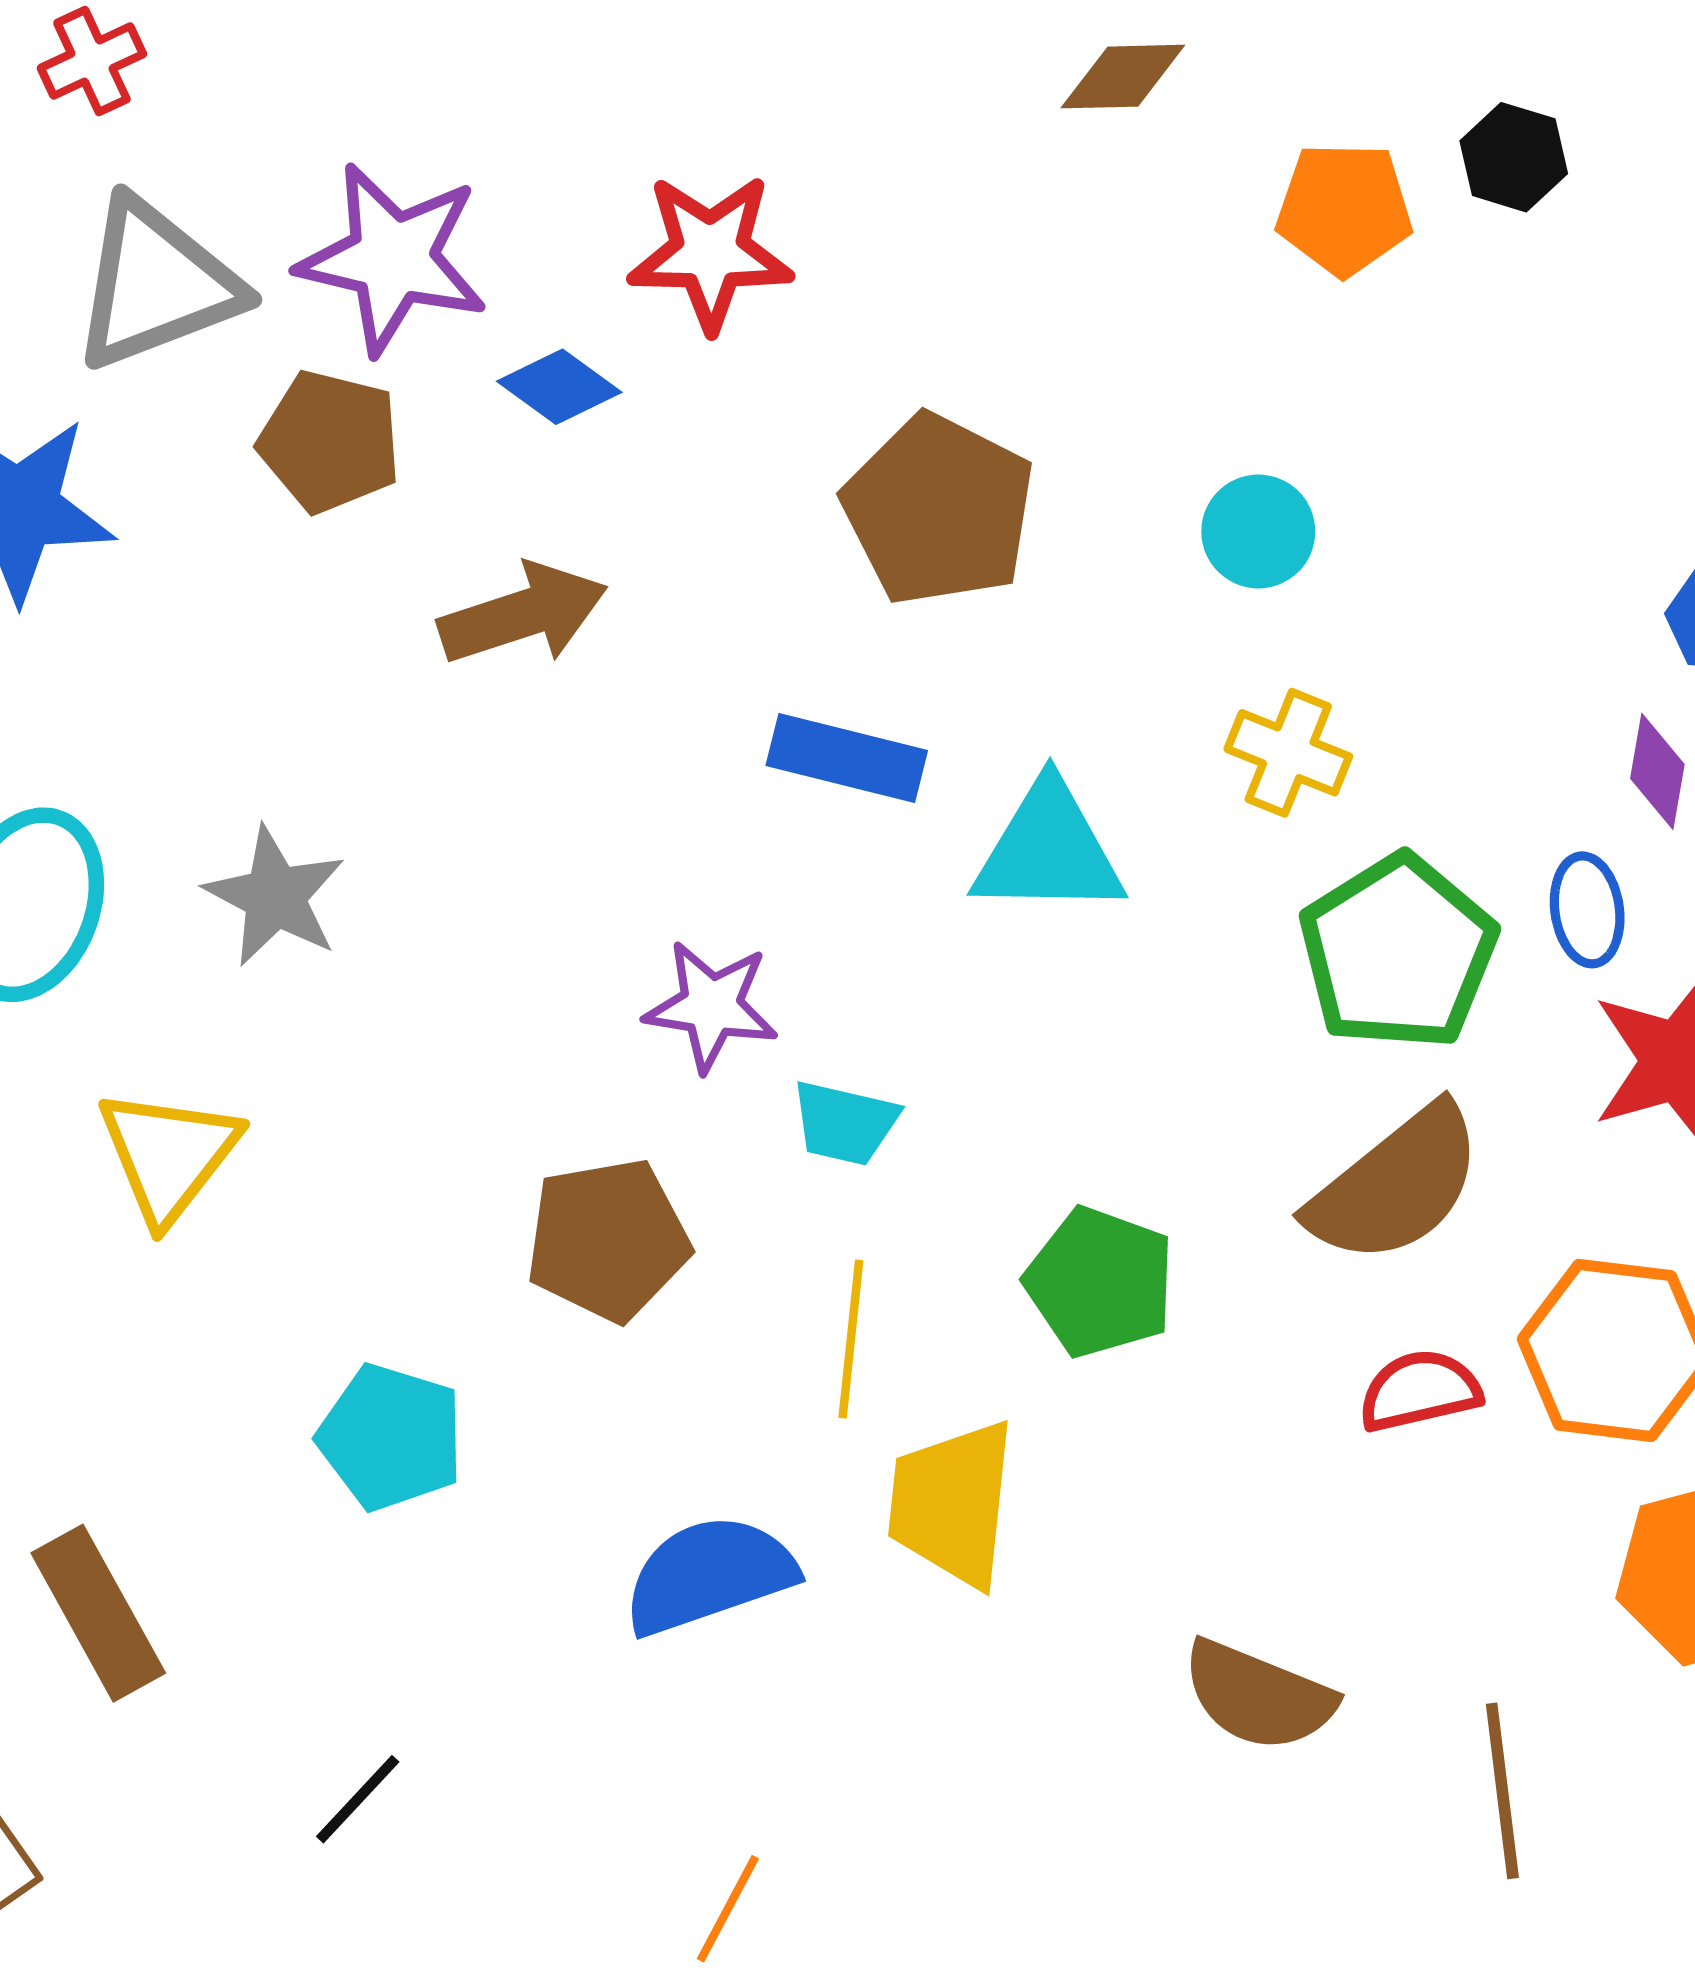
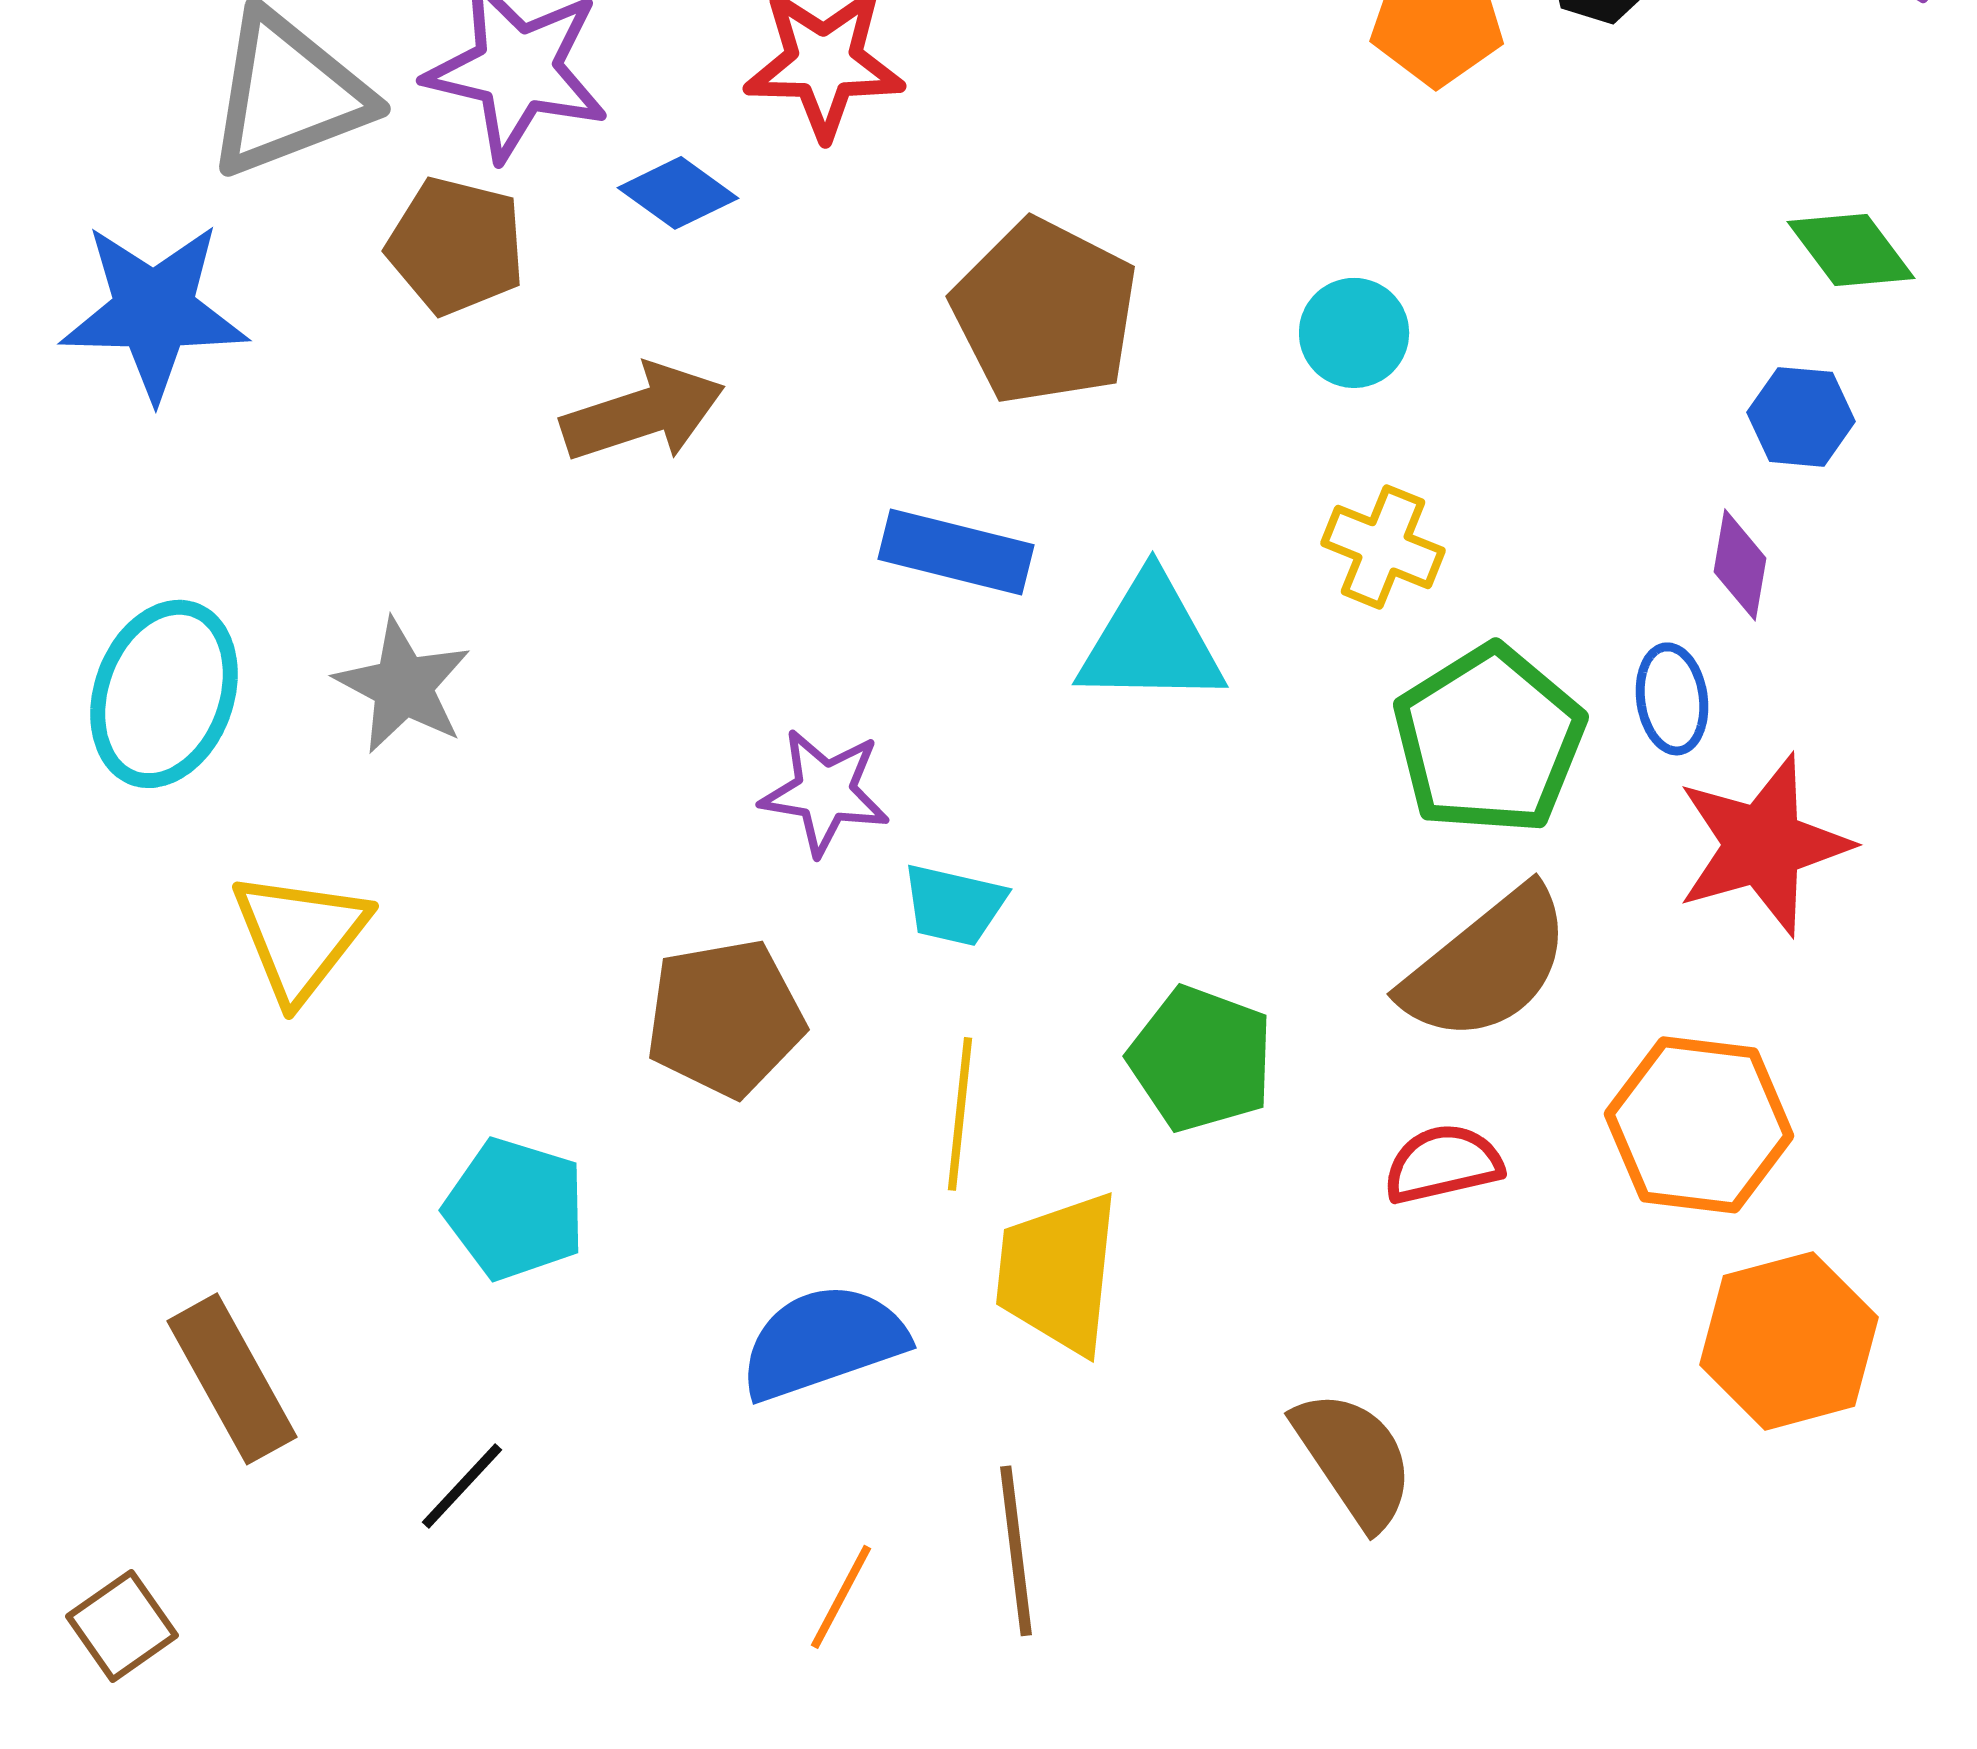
red semicircle: (1420, 1391) -> (1443, 1164), moved
brown semicircle: (1258, 1696) -> (1354, 1459), turned -146
brown line: (1502, 1791) -> (1016, 1551), moved
black line: (358, 1799) -> (462, 1486), moved
orange line: (728, 1909) -> (841, 1597), moved

